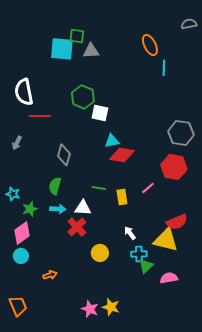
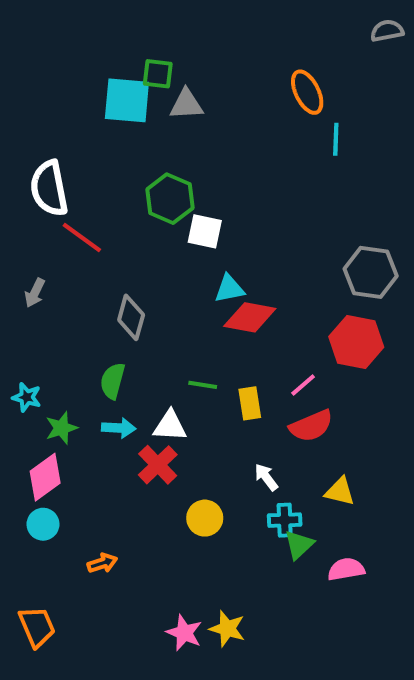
gray semicircle: (189, 24) -> (387, 31), moved
red line: (40, 116) -> (82, 238), turned 35
red semicircle: (177, 222) -> (311, 426), moved
yellow triangle: (166, 240) -> (340, 491), size x0.6

